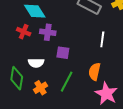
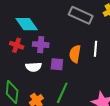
white semicircle: (36, 63) -> (34, 67), moved
orange semicircle: (94, 72) -> (75, 54), moved

